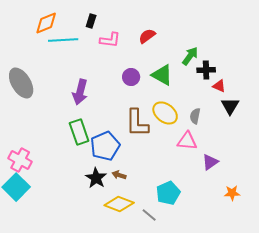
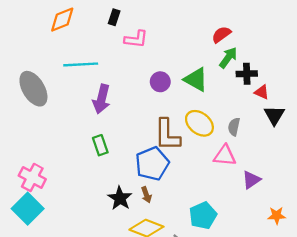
red semicircle: (147, 36) -> (221, 35), moved
cyan line: (63, 40) -> (81, 64), moved
green rectangle: (79, 132) -> (100, 145), size x0.7
blue pentagon: (105, 146) -> (152, 164), moved
brown arrow: (119, 175) -> (146, 195), turned -128

